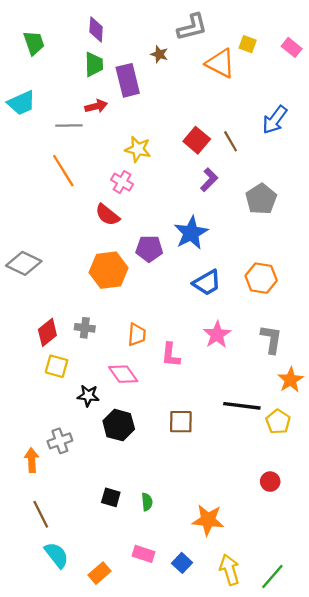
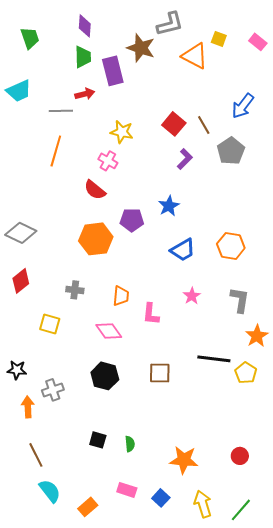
brown star: (159, 54) -> (141, 48), size x1.8
orange line: (63, 171) -> (56, 151), turned 48
gray pentagon: (261, 199) -> (231, 151), moved
blue star: (191, 233) -> (169, 206), size x0.7
red diamond: (47, 332) -> (21, 281), moved
pink star: (217, 335) -> (192, 296), size x0.7
black star: (88, 396) -> (17, 370), moved
red circle: (270, 482) -> (240, 456), moved

